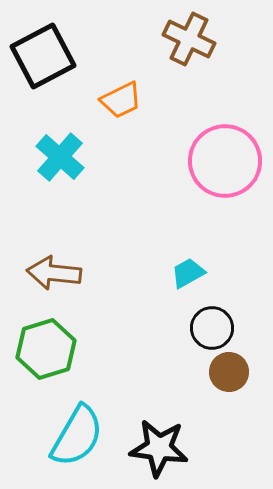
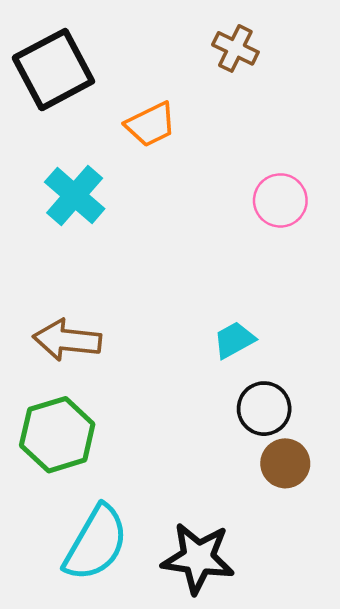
brown cross: (189, 39) -> (235, 48), size x0.7
pink circle: (225, 161) -> (280, 200), size x0.6

